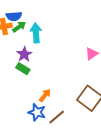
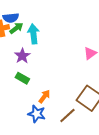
green rectangle: (23, 69) -> (22, 78), moved
brown line: (57, 117) -> (67, 116), moved

